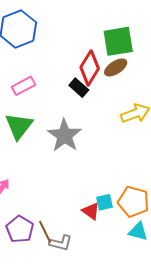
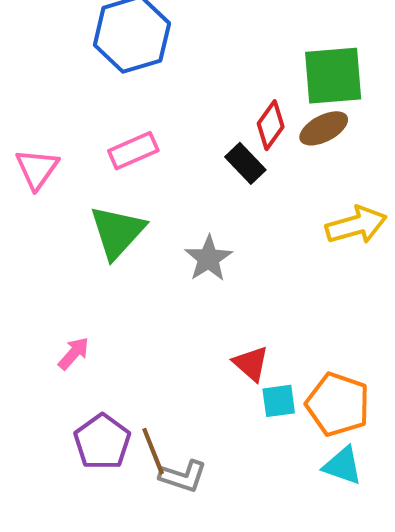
red diamond: (90, 68) -> (271, 125), size x0.7
gray star: (65, 136) -> (208, 258), size x0.7
red triangle: (91, 211) -> (251, 364), moved

